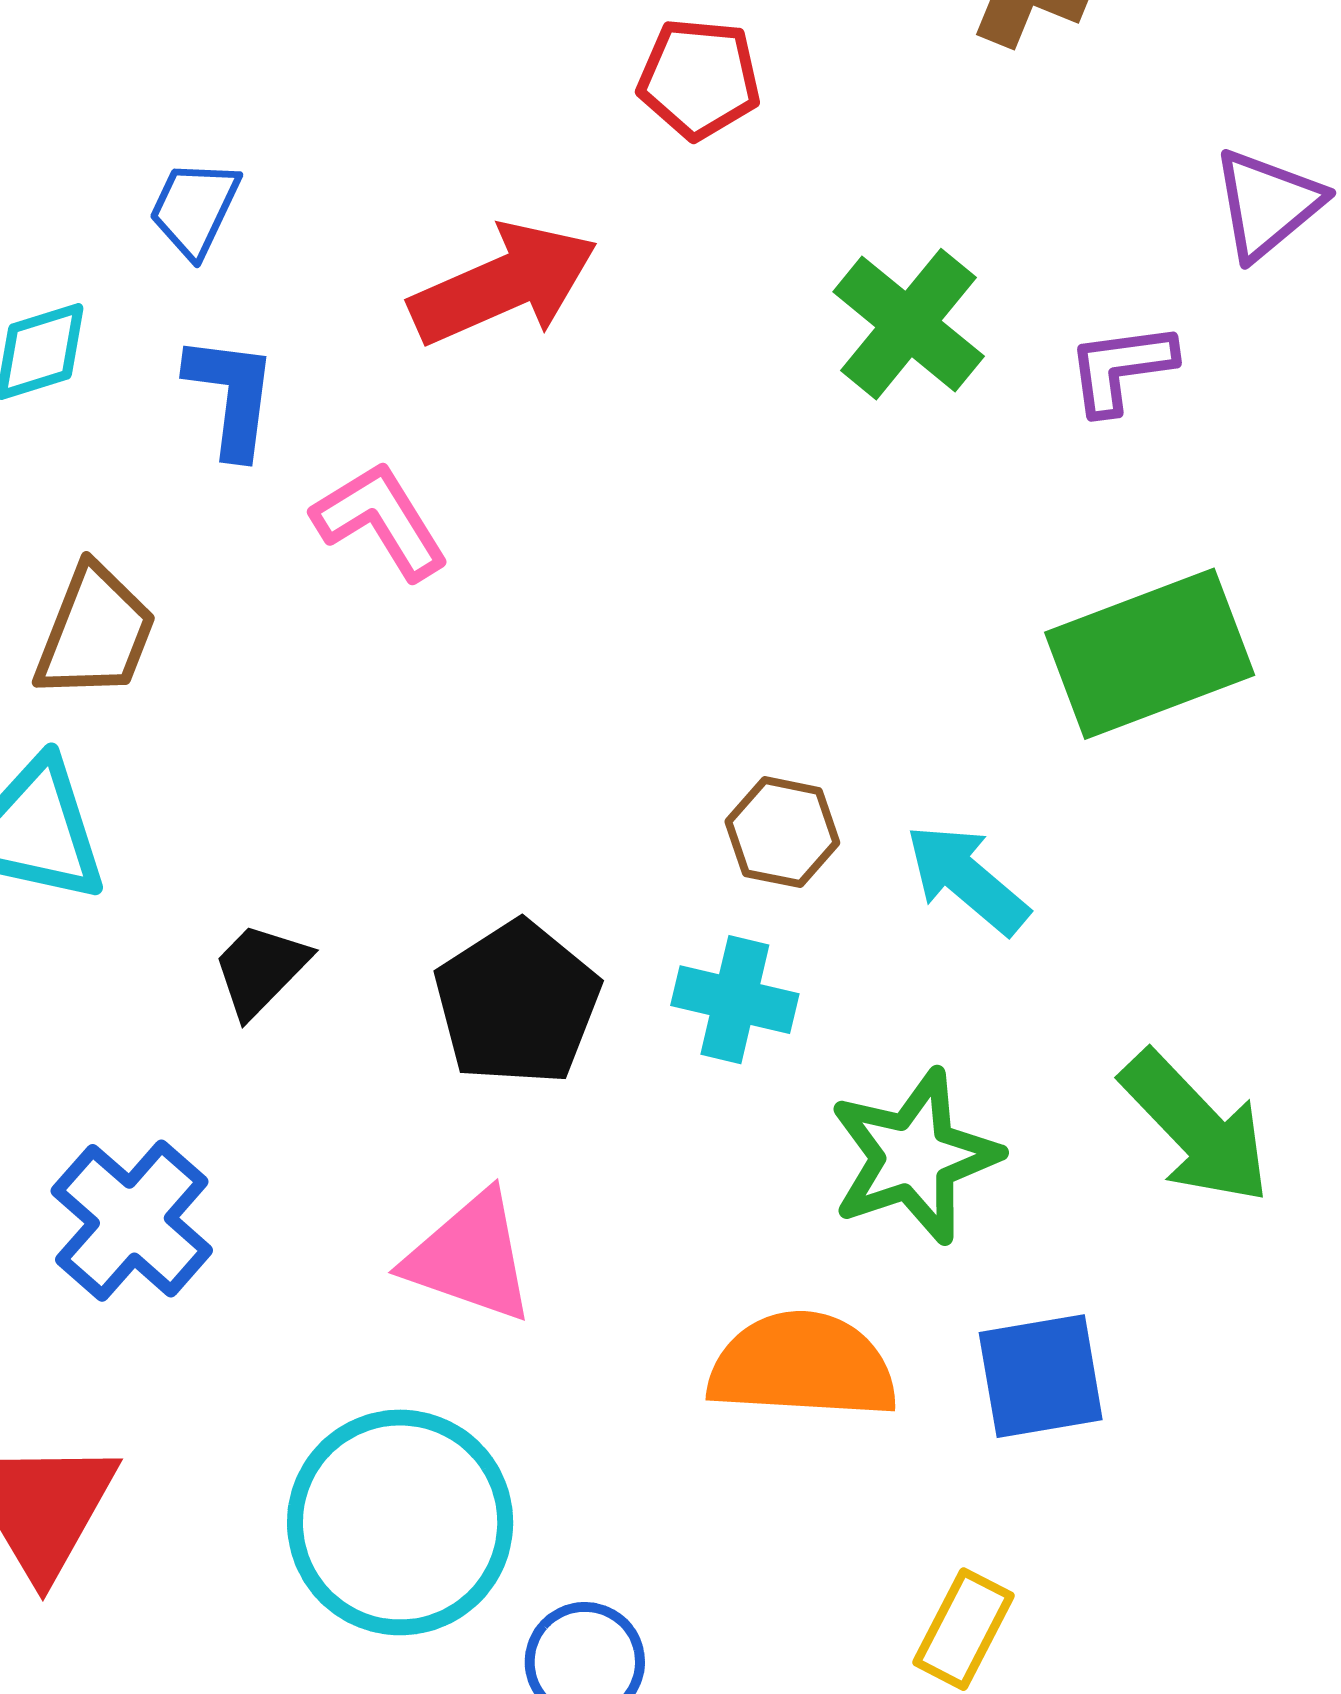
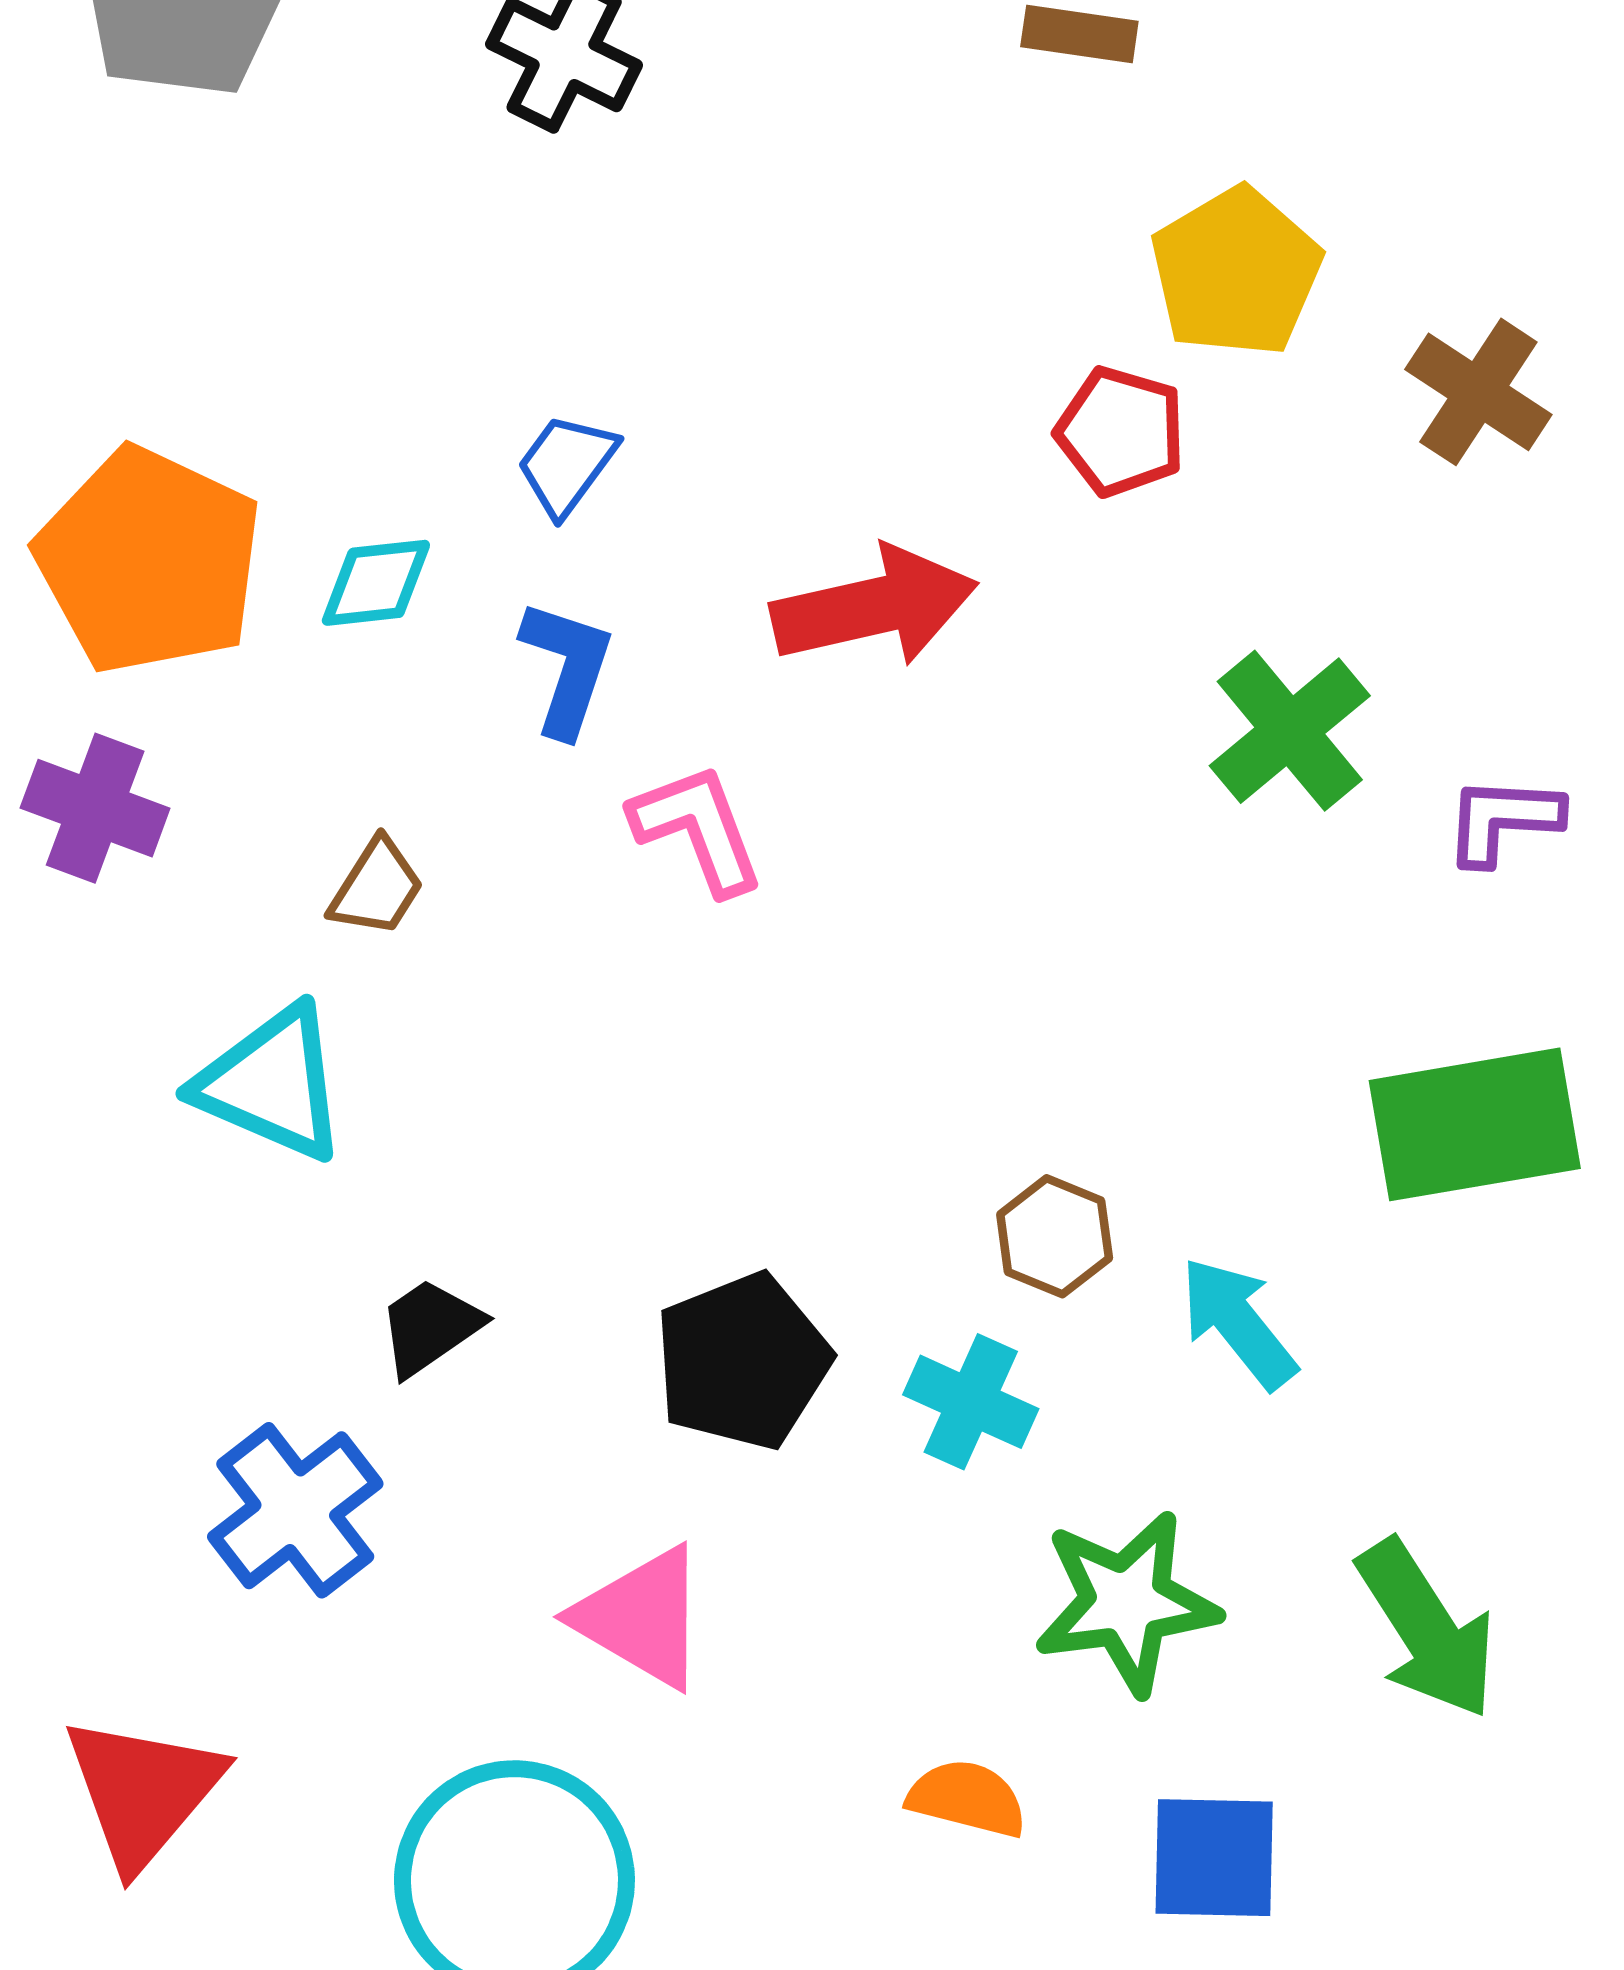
brown trapezoid: (95, 632) -> (377, 888), size x0.7
black trapezoid: (260, 970) -> (430, 1327), moved
orange semicircle: (803, 1366) -> (967, 1798), size x0.6

